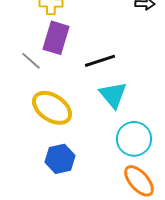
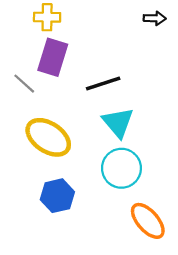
cyan circle: (134, 139) -> (121, 168), moved

